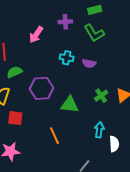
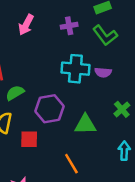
pink arrow: (36, 35) -> (26, 25), moved
cyan cross: (67, 58) -> (75, 69), size x1.6
red square: (15, 118) -> (29, 139), moved

